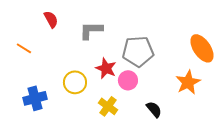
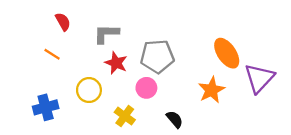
orange line: (24, 48) -> (52, 54), moved
red star: (106, 68) -> (116, 63), moved

